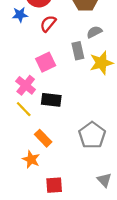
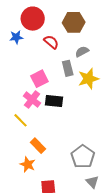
red semicircle: (48, 24) -> (51, 42), moved, turned 91
pink cross: (26, 85) -> (32, 100), moved
black rectangle: (51, 100) -> (54, 101), moved
gray pentagon: (92, 135) -> (83, 157), moved

